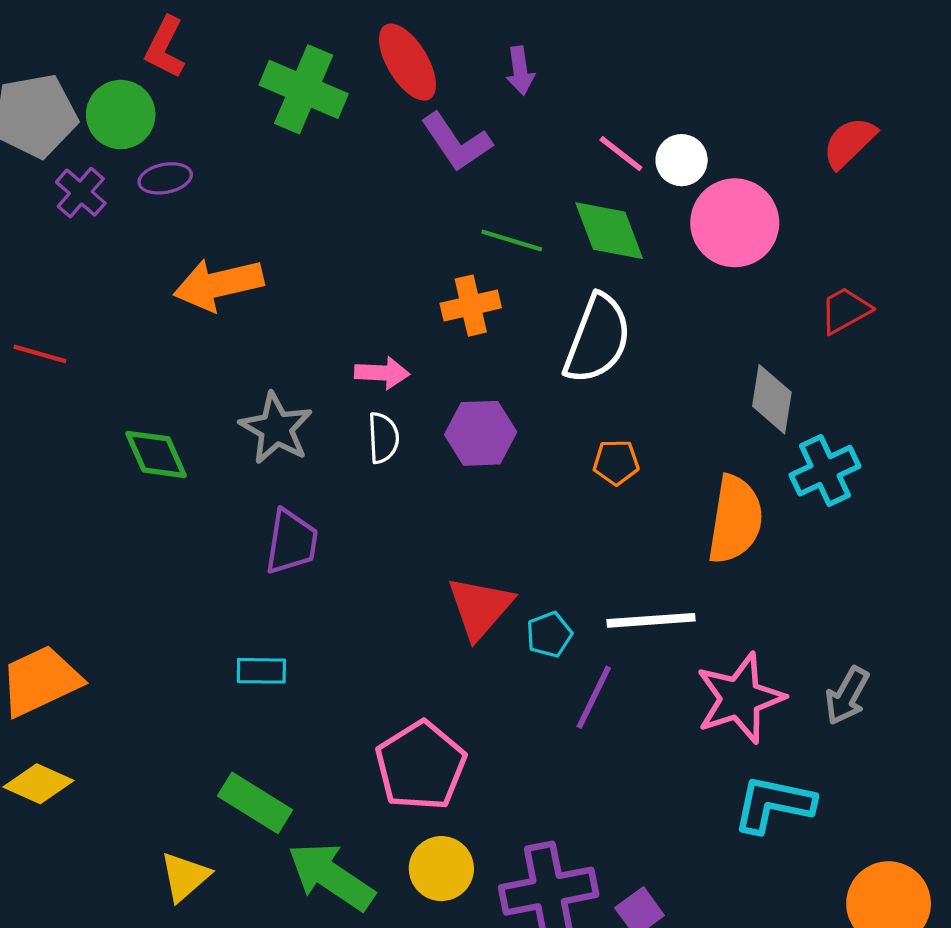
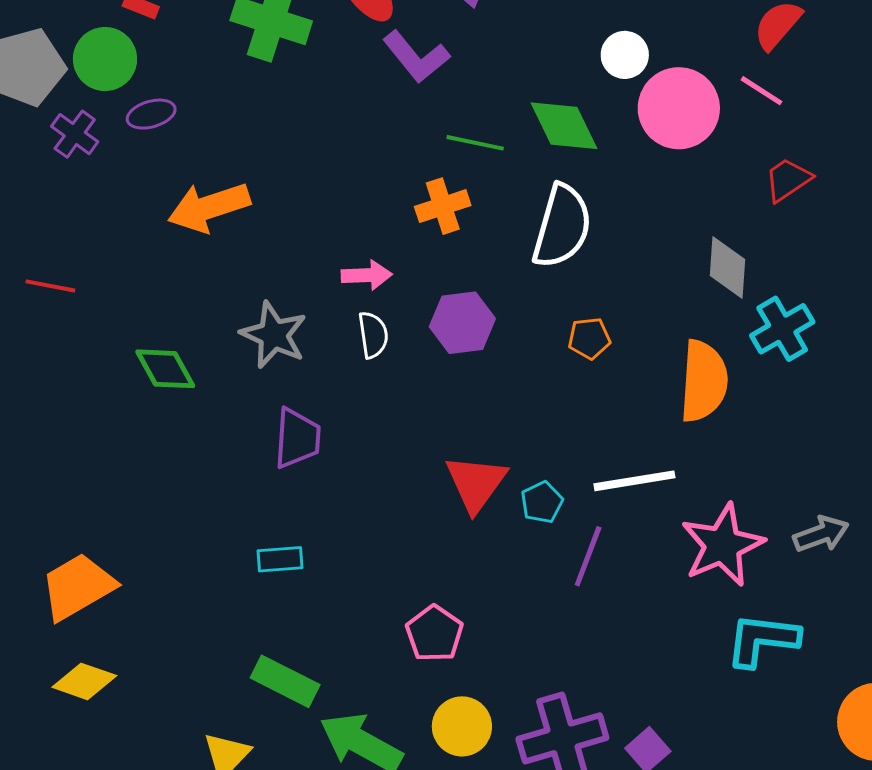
pink line: (621, 154) -> (762, 91), moved
gray arrow: (847, 696) -> (821, 534), turned -134
pink pentagon: (421, 766) -> (434, 634), size x0.7

